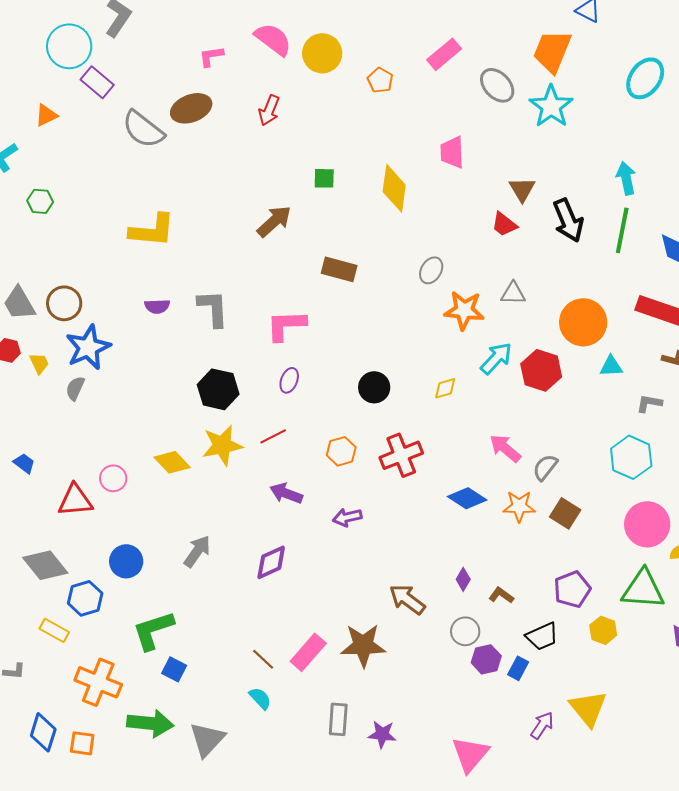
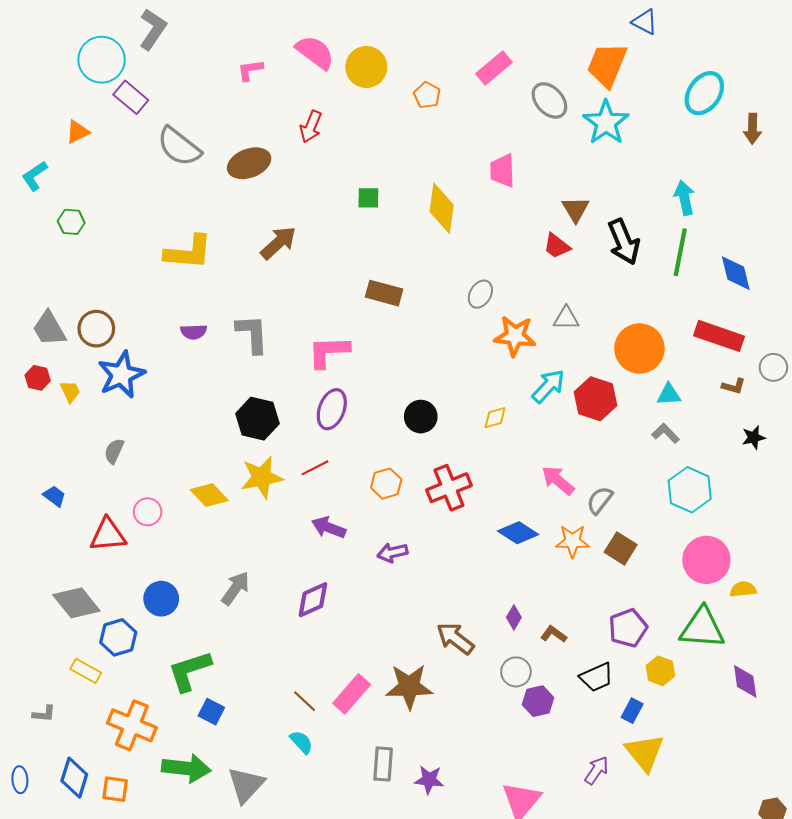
brown ellipse: (191, 108) -> (249, 163), moved
brown arrow: (274, 221) -> (278, 243), moved
purple ellipse: (289, 380) -> (332, 409), size x1.5
gray semicircle: (75, 388) -> (114, 451), moved
gray L-shape: (649, 403) -> (666, 433), moved, turned 36
blue rectangle: (518, 668) -> (632, 711), moved

